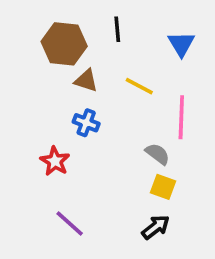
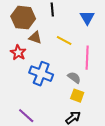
blue cross: (86, 123) -> (41, 74), moved, size x1.6
red star: (55, 161) -> (18, 53), moved

